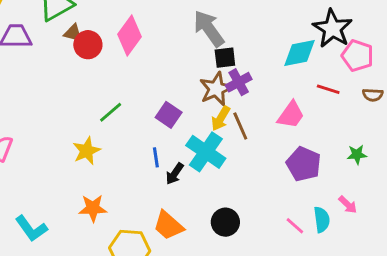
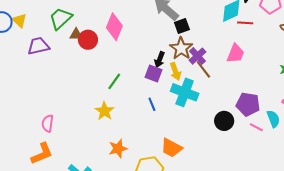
purple cross: (239, 82) -> (197, 56), moved
red line: (328, 89) -> (245, 23), moved
yellow arrow: (221, 118) -> (175, 71), moved, turned -36
purple pentagon: (304, 164) -> (248, 104), moved
black arrow: (175, 174) -> (160, 60), moved
black circle: (225, 222) -> (224, 121), moved

